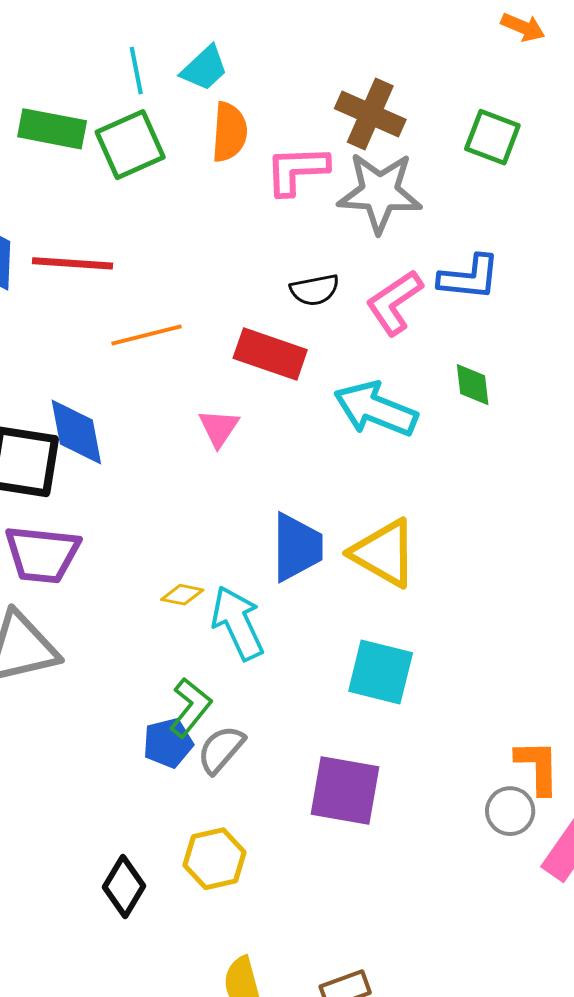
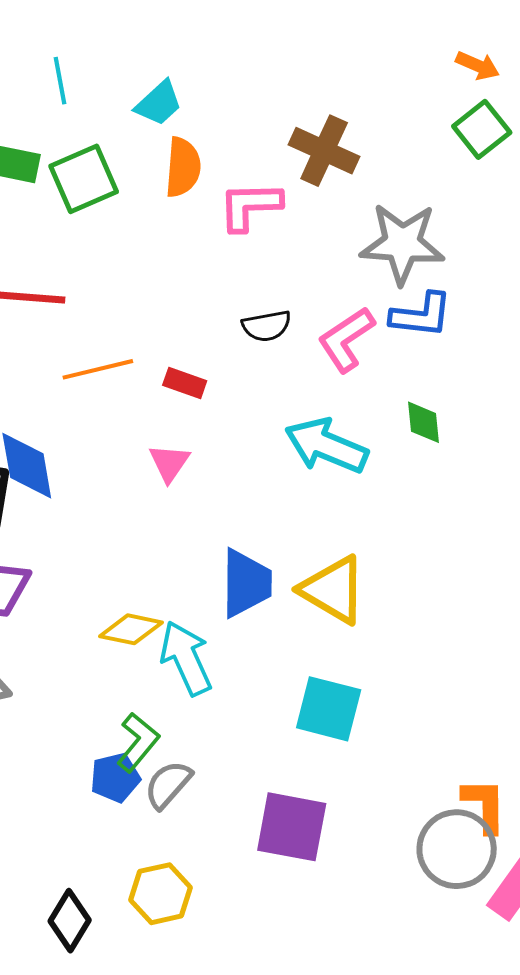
cyan line: (136, 71) -> (60, 81), moved
green square: (492, 137) -> (482, 129), moved, turned 30
gray star: (380, 192) -> (402, 244), moved
red rectangle: (270, 354) -> (185, 383), moved, size x0.6
yellow diamond: (182, 595) -> (131, 629), size x1.5
gray circle: (510, 811) -> (457, 849), size x1.6

